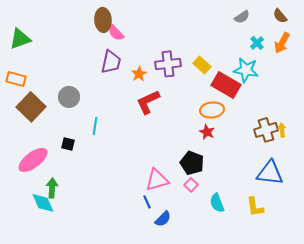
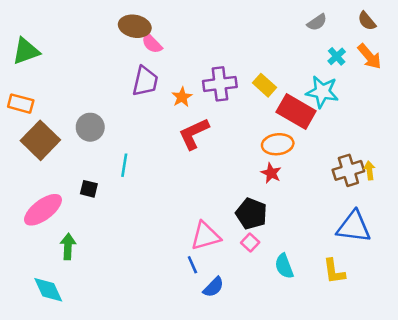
brown ellipse: (103, 20) -> (135, 26), turned -75
orange arrow: (282, 43) -> (369, 56), turned -70
cyan diamond: (43, 203) -> (48, 290), moved

